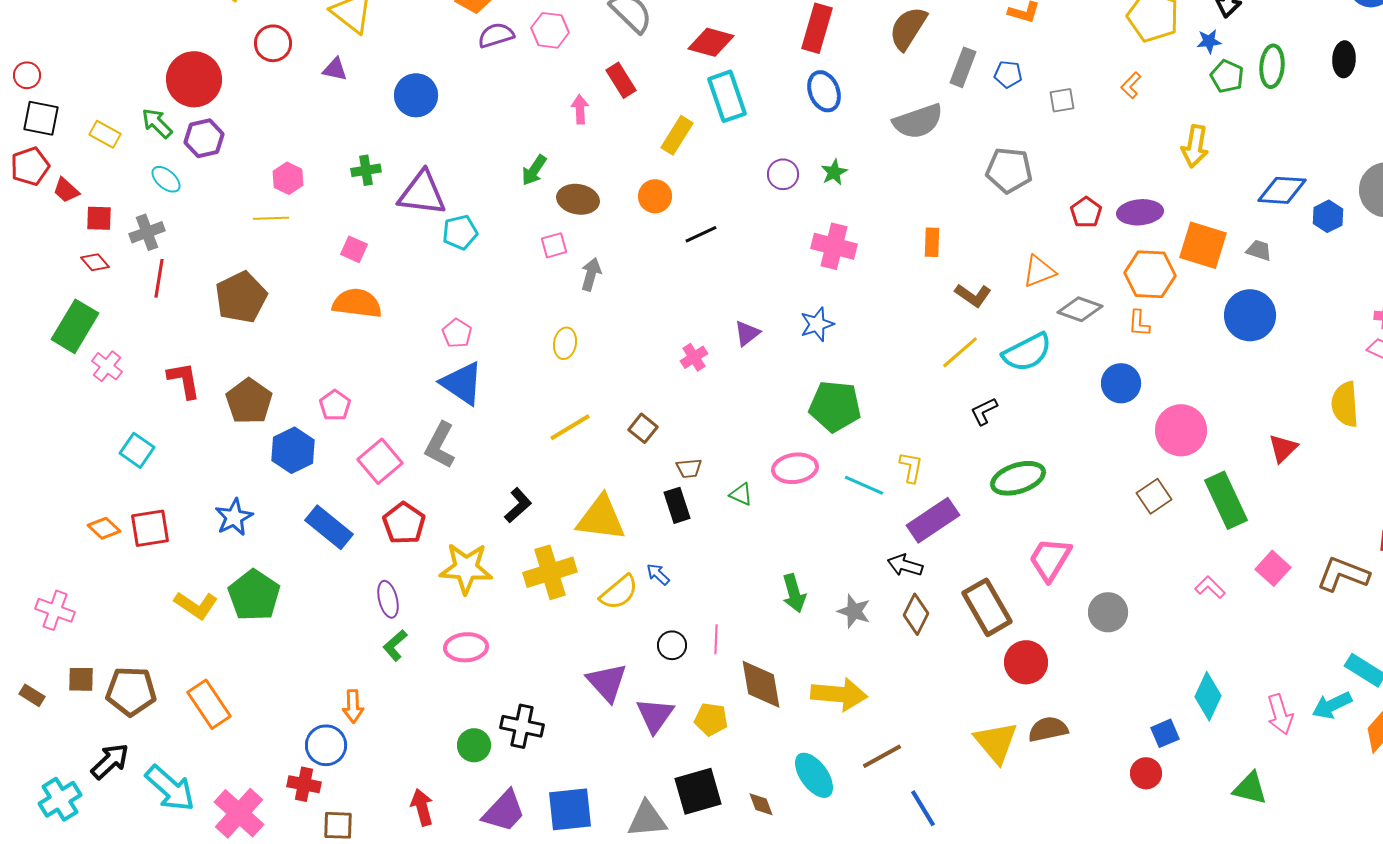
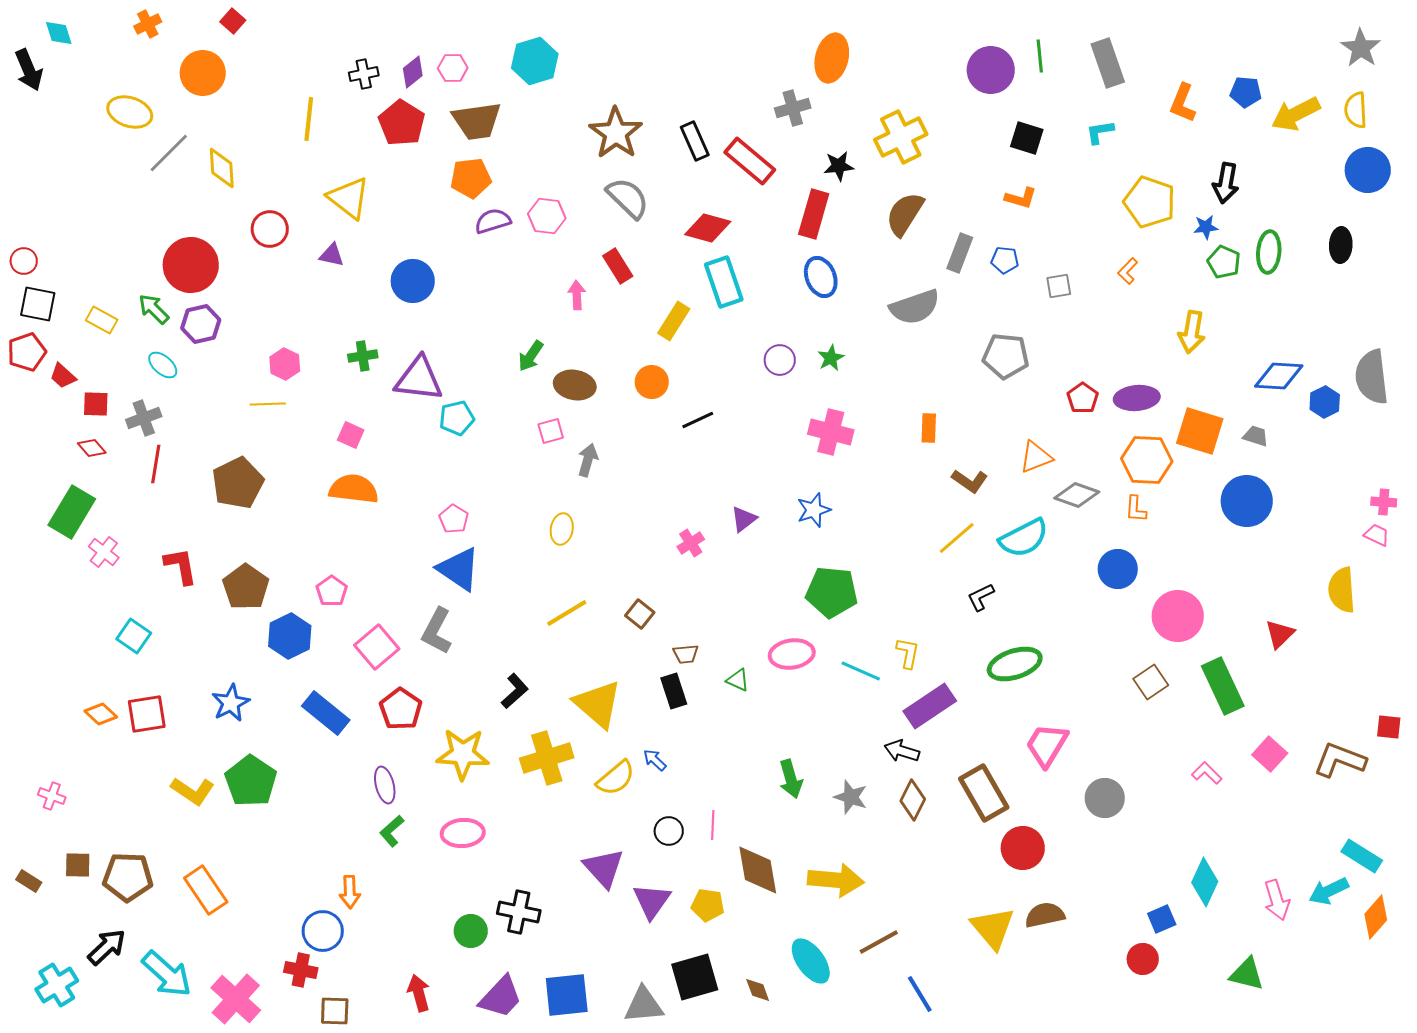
yellow triangle: (601, 518) -> (598, 704), turned 34
pink cross: (55, 610) -> (52, 796), size x0.7

